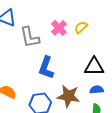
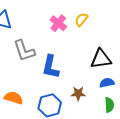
gray L-shape: (30, 37) -> (24, 51), moved
brown star: (68, 96) -> (78, 94), size x0.6

